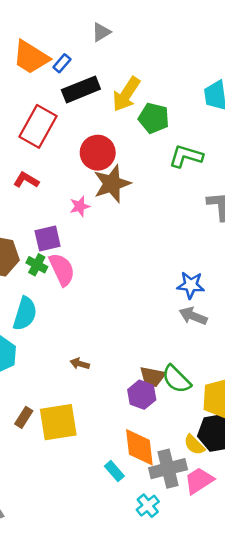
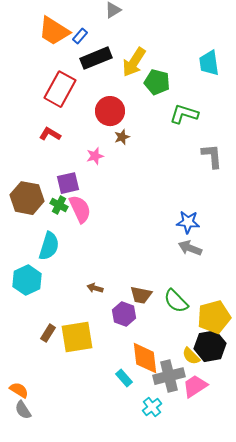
brown star: (112, 184) -> (122, 137), size x0.5
brown trapezoid: (153, 377) -> (141, 295), moved
purple hexagon: (142, 395) -> (124, 314), moved

